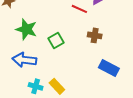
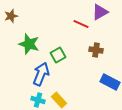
blue arrow: (24, 60) -> (41, 74), moved, turned 105

